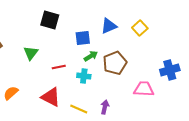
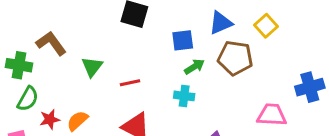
green triangle: (31, 53) -> (92, 67), moved
brown pentagon: (115, 63) -> (235, 58), moved, turned 30
red line: (59, 67) -> (130, 83), moved

